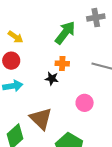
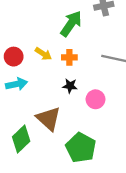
yellow arrow: (16, 37) -> (43, 54), moved
black star: (52, 79) -> (70, 86), moved

